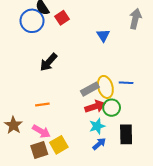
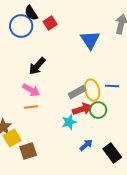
blue triangle: (103, 35) -> (90, 40), size x1.5
cyan star: (97, 126) -> (69, 122), moved
pink arrow: (41, 131) -> (31, 90), moved
black rectangle: (126, 134) -> (112, 153), moved, turned -36
yellow square: (59, 145) -> (12, 138), moved

